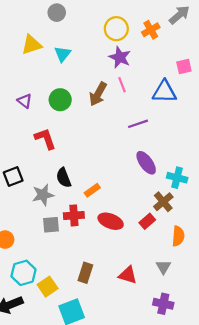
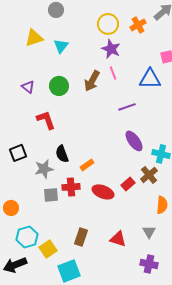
red rectangle: (147, 221) -> (128, 184), moved

